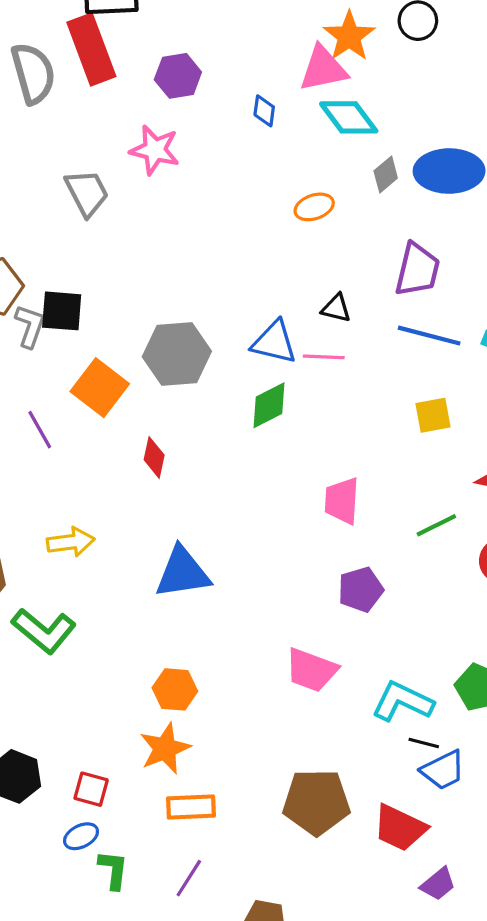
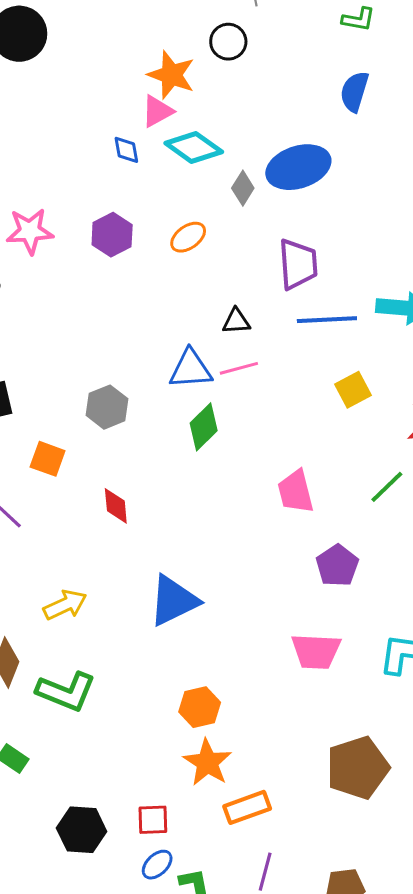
pink triangle: (323, 69) -> (157, 111), size x0.7
purple hexagon: (178, 76) -> (112, 235), moved
blue diamond: (264, 111) -> (126, 150), moved
gray hexagon: (177, 354) -> (107, 407), size x0.7
orange square: (100, 388) -> (48, 459), size x0.7

